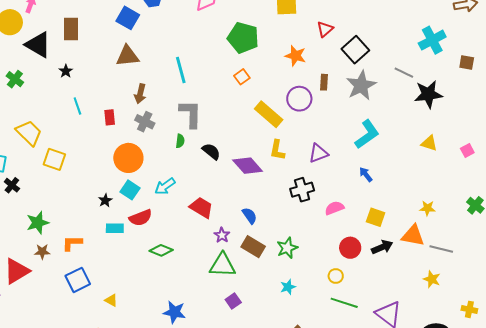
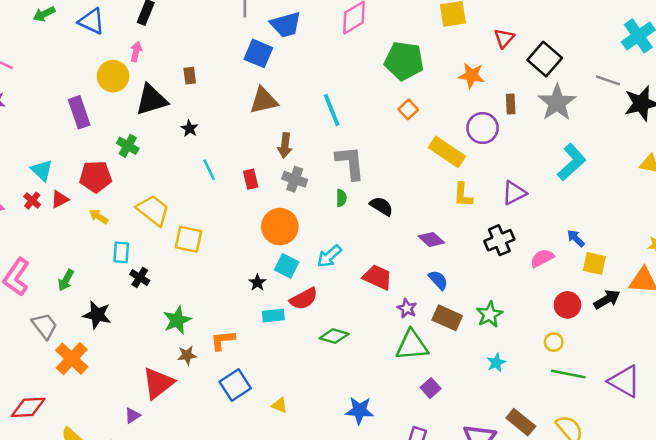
brown rectangle: (71, 29) -> (190, 76), size x0.6
black triangle: (38, 45) -> (152, 100), turned -40
purple diamond: (248, 166) -> (431, 240), moved, size x0.7
blue arrow: (366, 174) -> (576, 238), moved

